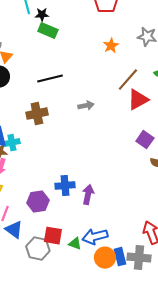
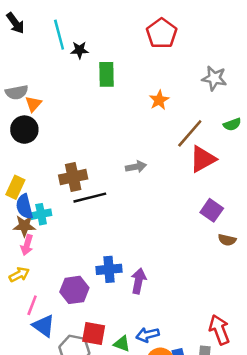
green rectangle: (48, 31) -> (106, 74), moved, turned 66
orange star: (111, 46) -> (159, 100), moved
black line: (50, 79) -> (90, 198), moved
blue arrow: (95, 237) -> (148, 335), size x0.7

